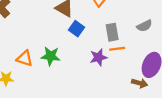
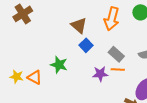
gray rectangle: (112, 32) -> (116, 54), turned -49
orange triangle: (25, 58) -> (35, 77), moved

